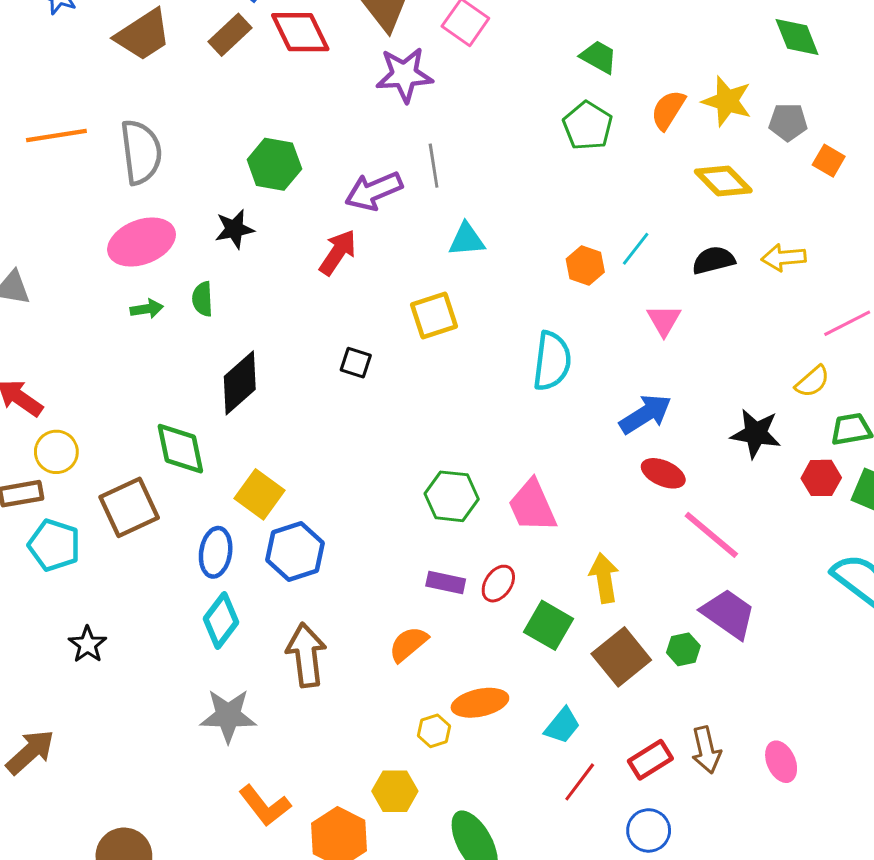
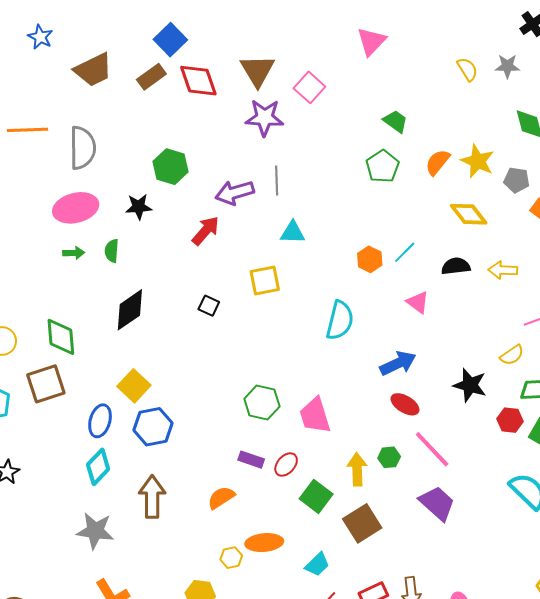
pink triangle: (664, 320) -> (418, 302), turned -30
green diamond: (180, 449) -> (61, 337), moved
green hexagon: (683, 649) -> (389, 457), moved

